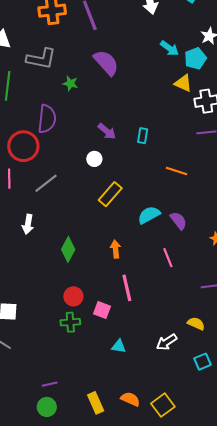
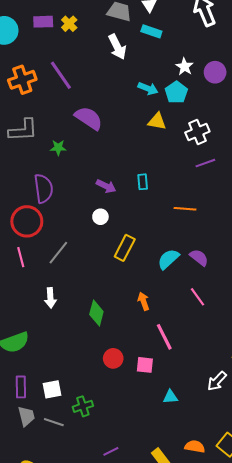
yellow triangle: (183, 83) -> (157, 121), moved
green cross: (70, 322) -> (83, 406), moved

